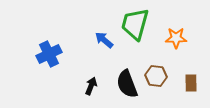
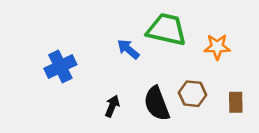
green trapezoid: (135, 24) -> (167, 29), turned 88

